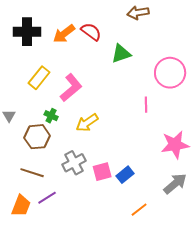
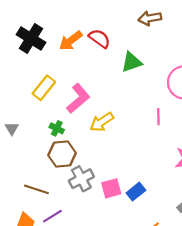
black cross: (27, 32) -> (31, 39), turned 32
yellow arrow: (87, 123) -> (102, 122), moved
brown hexagon: (37, 137) -> (62, 154), moved

